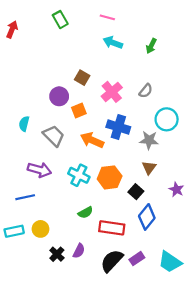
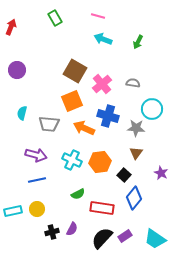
brown square: (82, 78) -> (75, 71), size x1.6
gray semicircle: (146, 91) -> (133, 83), turned -120
purple circle: (59, 96) -> (17, 70), moved
orange square: (79, 111) -> (72, 101), size x1.5
gray trapezoid: (54, 136) -> (49, 124), turned 140
blue line: (25, 197) -> (37, 180), moved
black cross: (57, 254) -> (52, 232), turned 32

